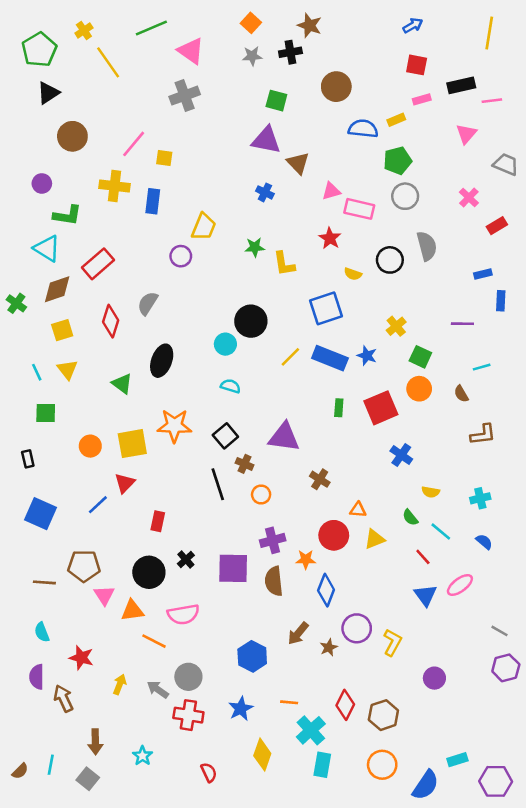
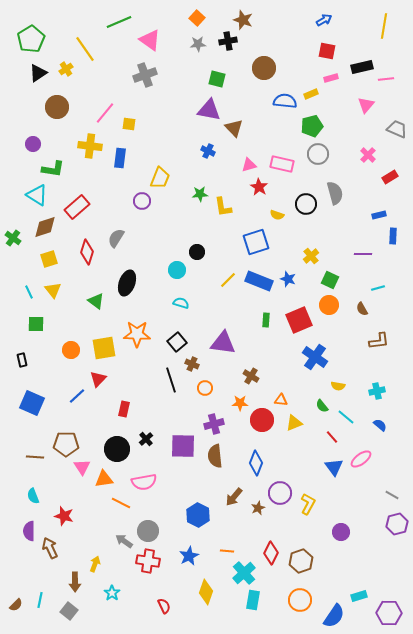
yellow cross: (84, 31) -> (66, 69), moved
pink triangle: (331, 191) -> (249, 165), moved
black circle: (251, 321) -> (197, 252), size x0.6
blue cross: (401, 455) -> (315, 357), size x1.4
orange star: (306, 560) -> (240, 403), moved
yellow arrow: (120, 684) -> (95, 564), moved

